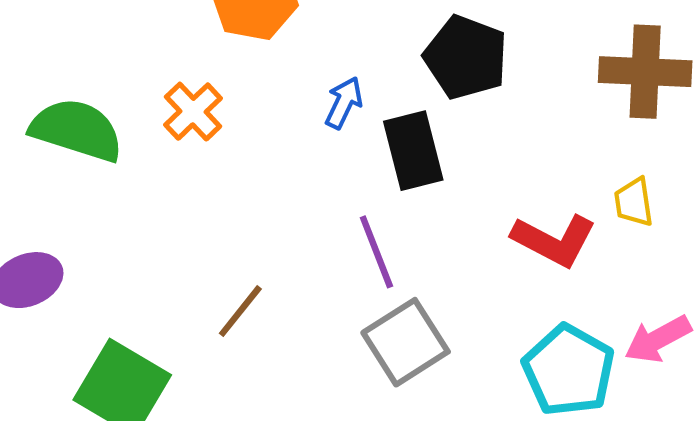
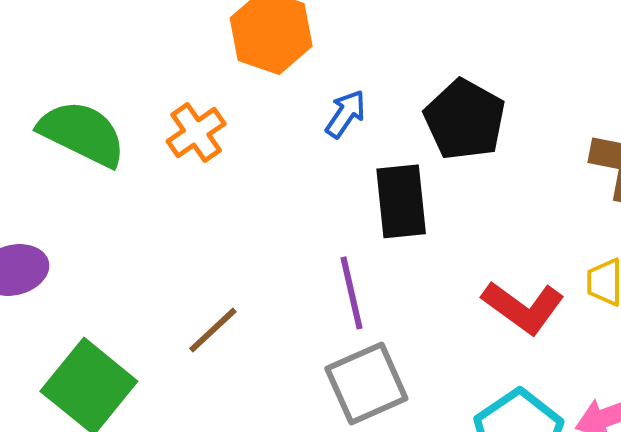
blue arrow: (344, 103) -> (346, 114), moved

